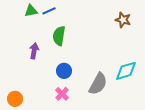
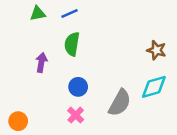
blue line: (49, 11) -> (70, 13), moved
brown star: (123, 20) -> (156, 50), moved

